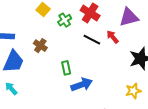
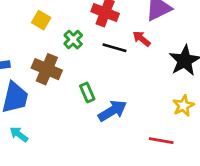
green cross: (65, 20) -> (73, 40), moved
brown cross: (40, 46) -> (47, 69), size x1.5

